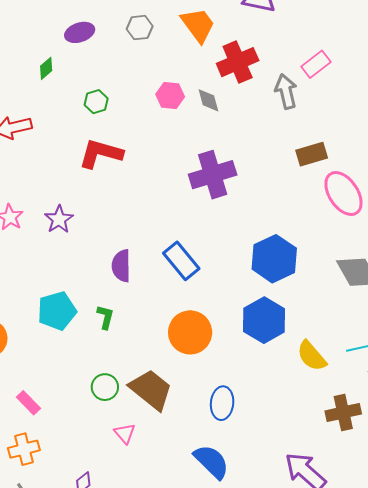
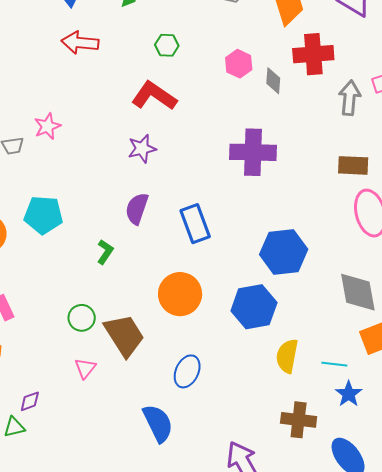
purple star: (59, 219) -> (142, 149), moved
cyan pentagon: (57, 311) -> (43, 215), moved
yellow semicircle: (312, 356) -> (287, 356), turned 32

